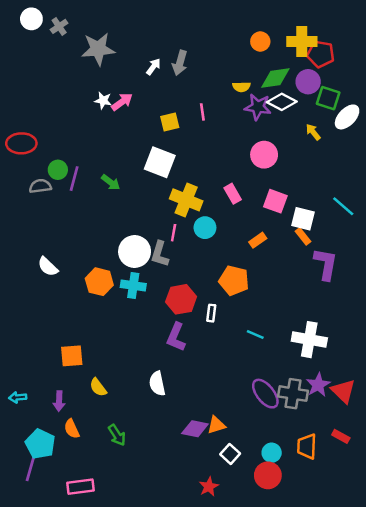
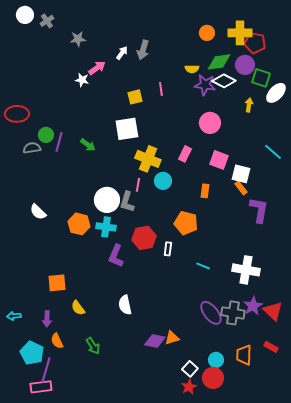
gray star: (98, 49) -> (78, 39), size x0.6
pink arrow: (122, 102) -> (97, 68), moved
yellow arrow: (313, 132) -> (249, 105), turned 48
white square: (160, 162) -> (127, 129), turned -30
pink rectangle: (233, 194) -> (185, 154), turned 56
cyan line: (343, 206) -> (273, 152), moved
orange rectangle: (258, 240) -> (205, 191), turned -48
purple L-shape: (176, 337) -> (116, 256), moved
white square: (230, 454) -> (190, 369), moved
purple line: (31, 465) -> (46, 370), moved
pink rectangle: (80, 487) -> (41, 387), moved
red star: (209, 487) -> (189, 387), moved

